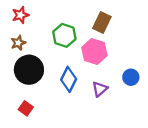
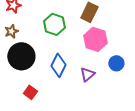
pink hexagon: (94, 51) -> (95, 39), moved
red square: (26, 108) -> (30, 92), moved

